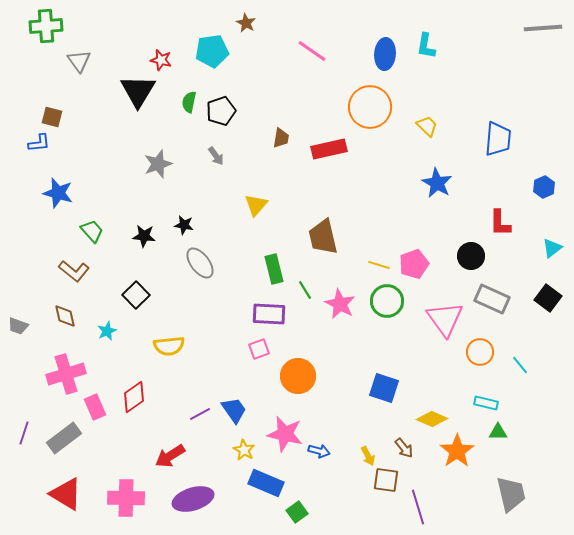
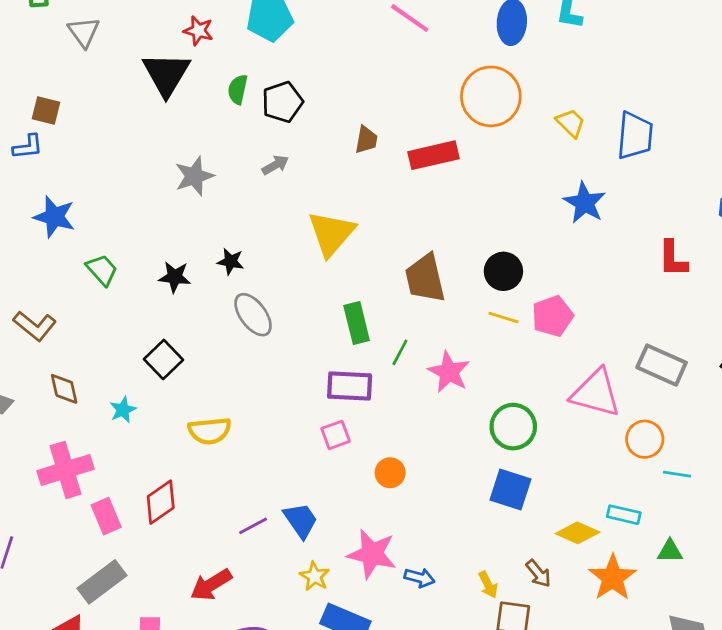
blue trapezoid: (498, 139) -> (635, 136), moved
gray arrow: (216, 156) -> (275, 165), turned -84
yellow triangle: (256, 205) -> (331, 234), size x1.5
black circle: (471, 256) -> (503, 271), moved
brown L-shape: (74, 271) -> (35, 326), moved
green line: (305, 290) -> (400, 352), turned 60
green circle: (387, 301) -> (513, 427), moved
pink triangle: (445, 319) -> (596, 393), turned -39
cyan line: (520, 365) -> (677, 474), moved, turned -42
orange circle: (298, 376) -> (390, 473), size x0.6
cyan rectangle: (486, 403) -> (624, 515), moved
gray rectangle: (64, 438) -> (102, 582), moved

